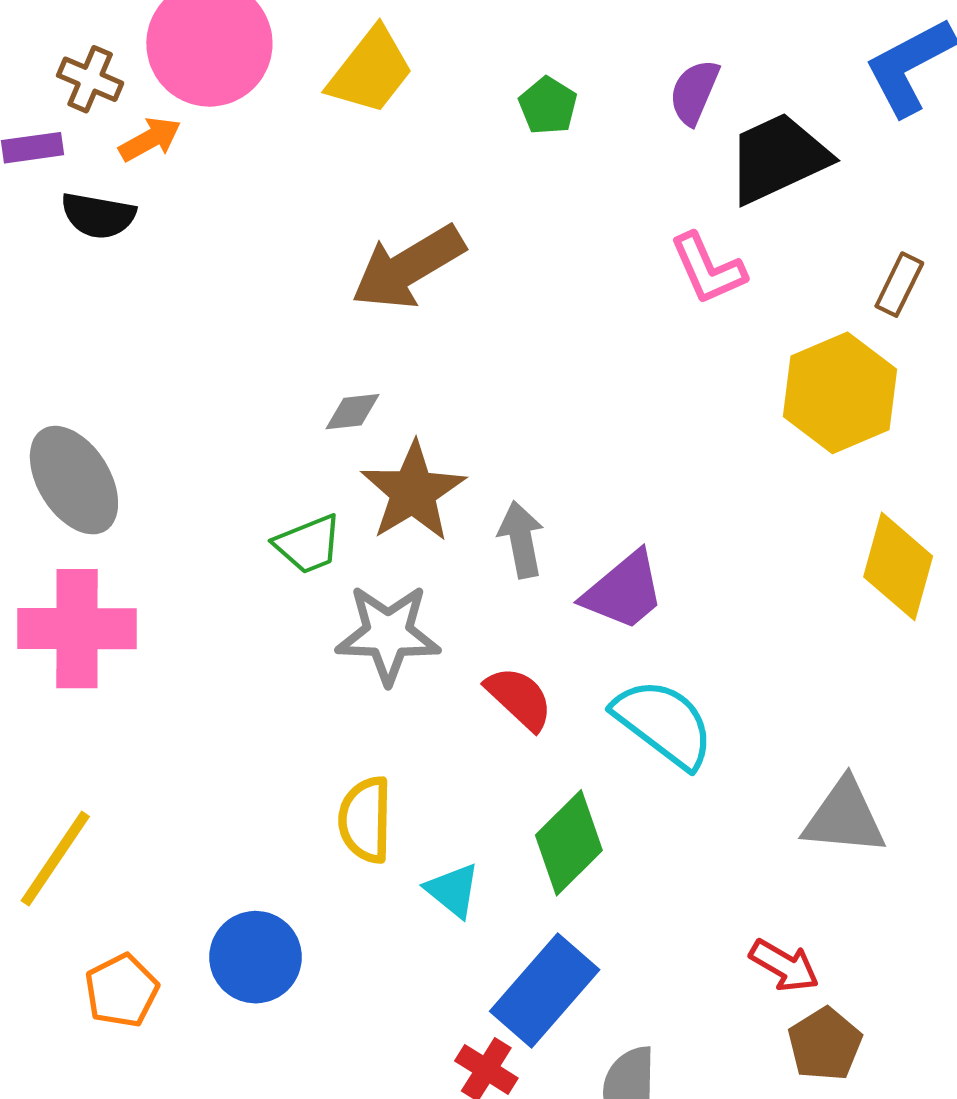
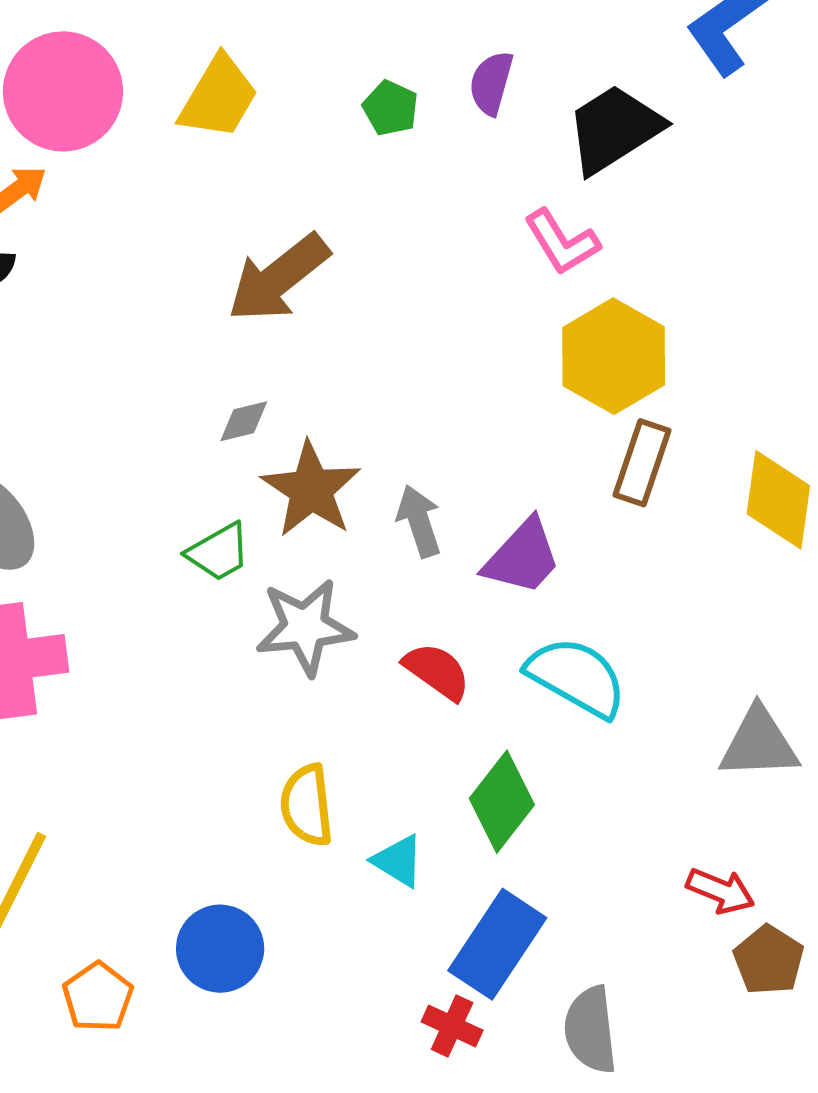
purple semicircle: (694, 92) -> (491, 83), moved
brown rectangle: (899, 285) -> (642, 463), moved, size x1.4
yellow hexagon: (840, 393) -> (614, 356), moved

